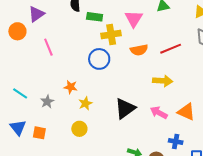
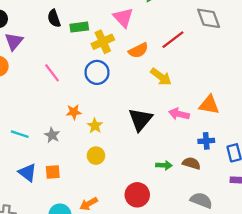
pink line: (48, 47) -> (52, 73), moved
yellow arrow: (163, 81) -> (161, 77), moved, turned 48

